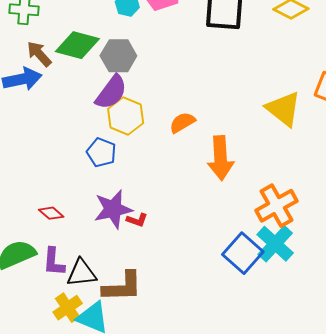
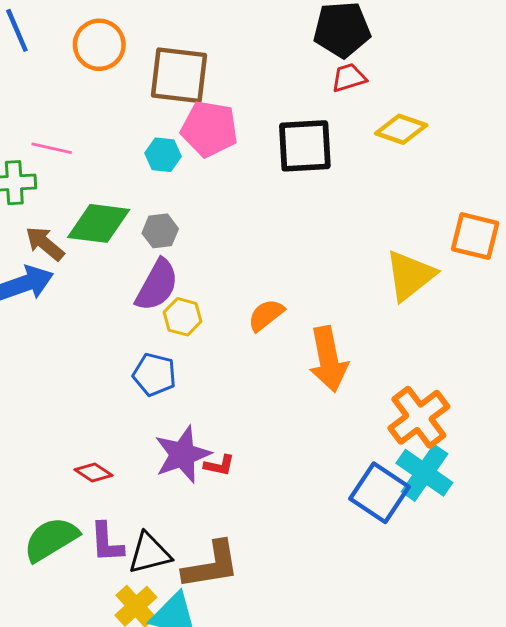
gray hexagon: (118, 56) -> (160, 231), size x0.7
yellow triangle: (283, 109) -> (410, 275), turned 51
yellow hexagon: (126, 116) -> (183, 317), size x0.7

